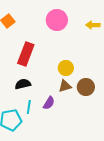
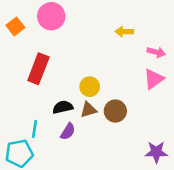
pink circle: (57, 20) -> (51, 16), moved
black semicircle: (23, 84) -> (63, 107), moved
cyan line: (29, 107) -> (35, 129), moved

